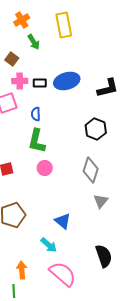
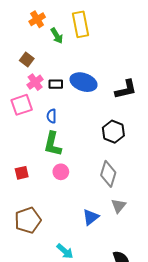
green arrow: (34, 42) -> (57, 36), moved
pink cross: (20, 81) -> (35, 82), turned -35
blue ellipse: (67, 81) -> (84, 82), turned 35
blue triangle: (63, 221) -> (91, 217), moved, turned 42

